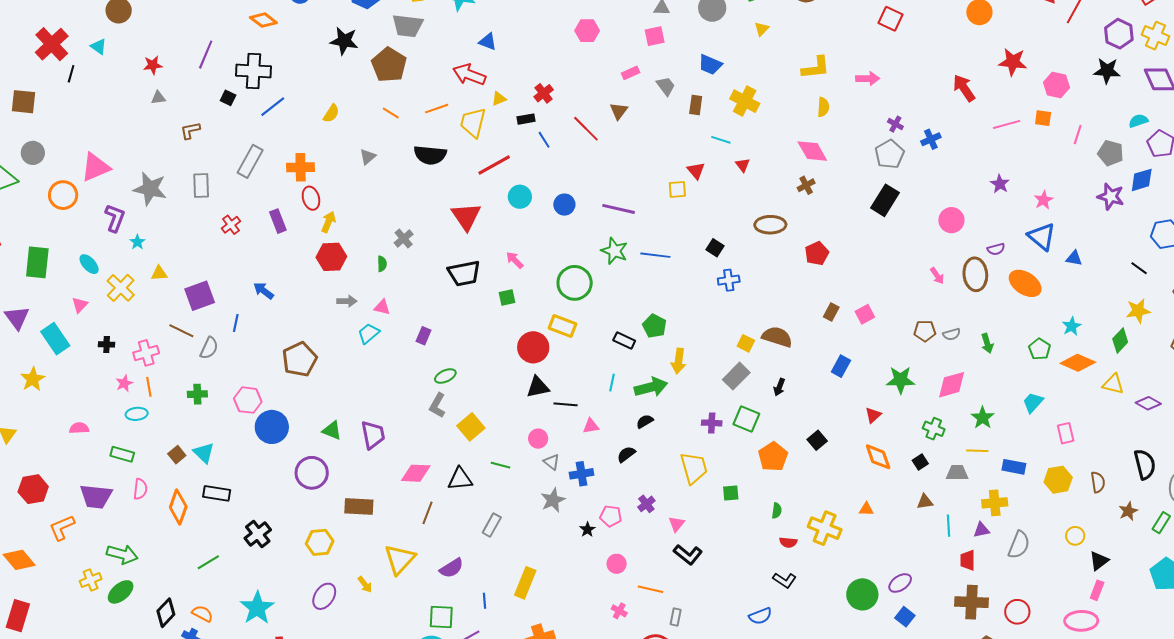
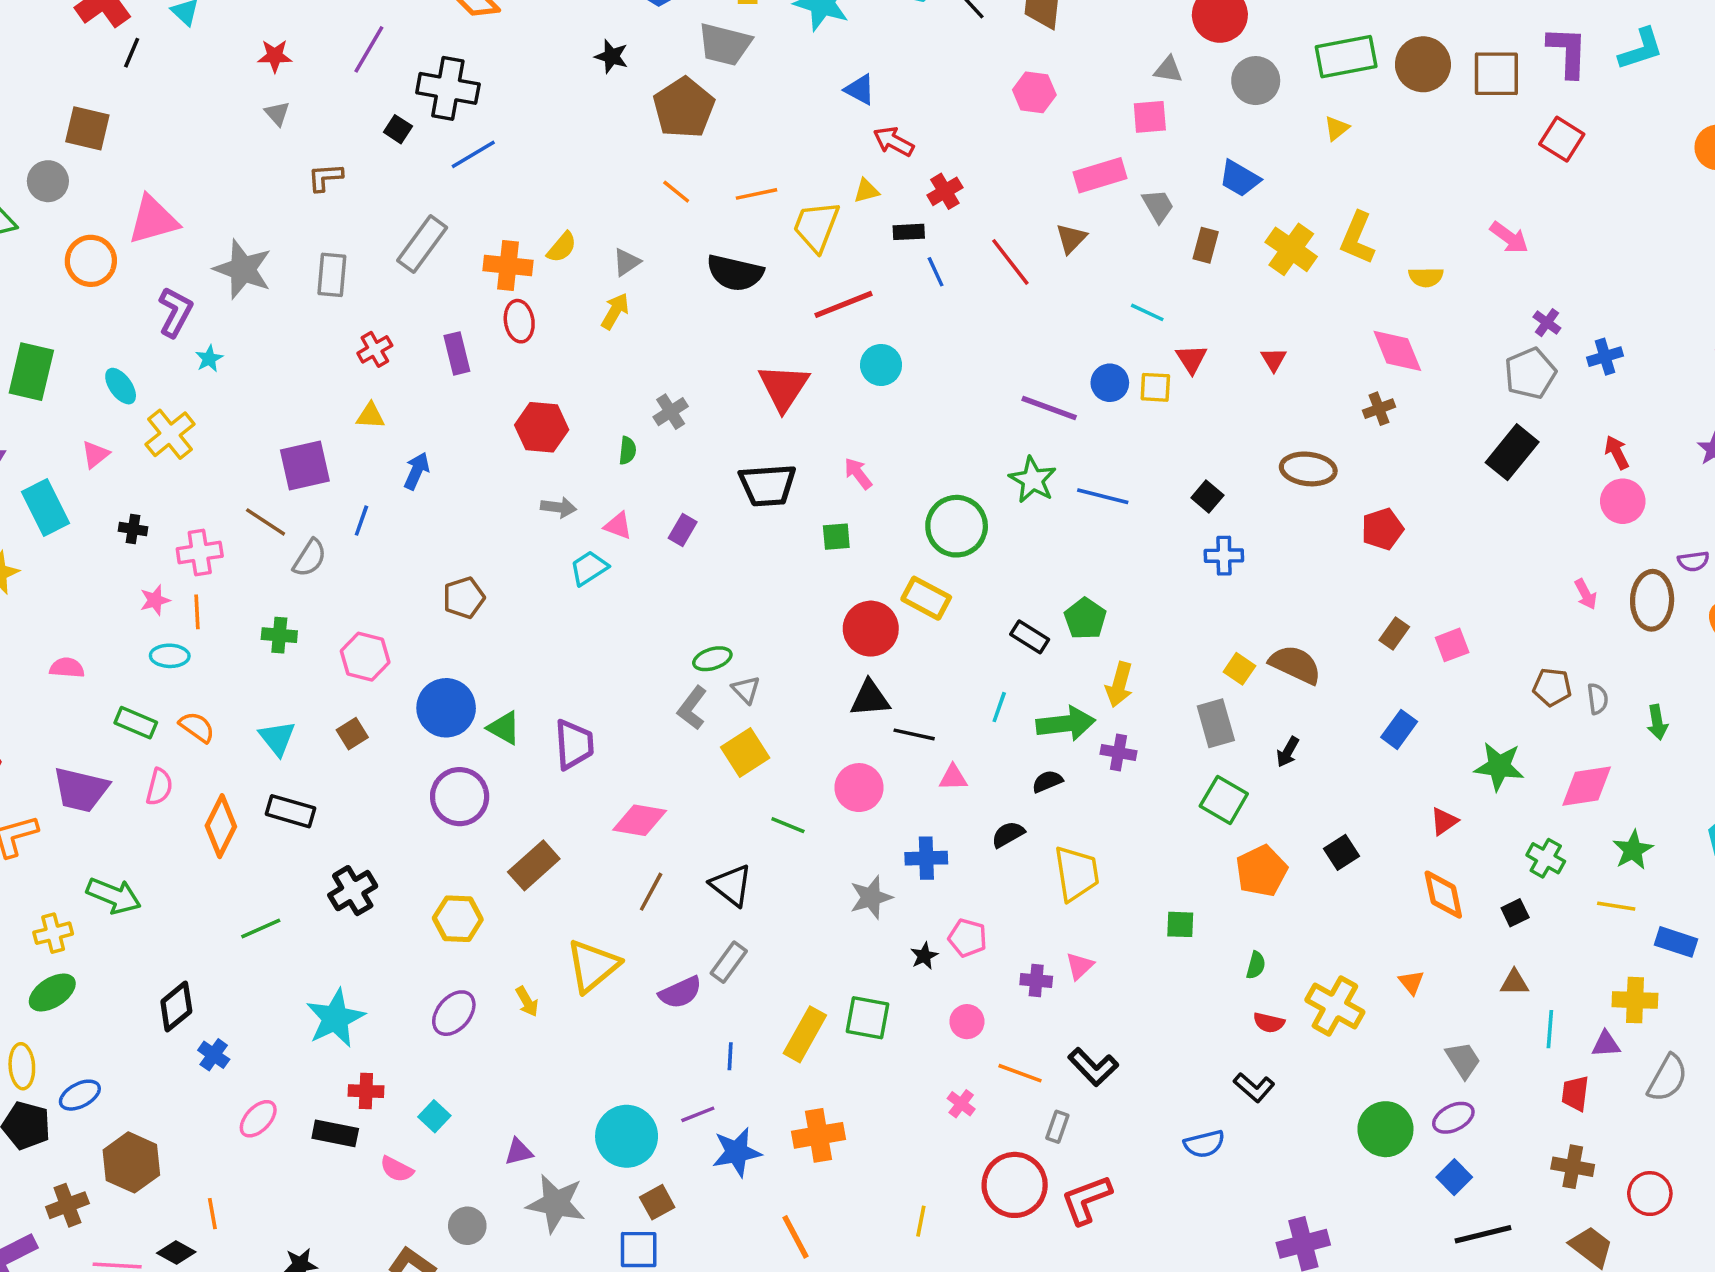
black star: (344, 41) -> (611, 56), size x0.7
yellow L-shape: (816, 68) -> (1357, 238), moved, turned 112
pink rectangle: (631, 73) -> (1100, 175), size x1.6
red arrow: (469, 75) -> (894, 141), moved, size x0.7
pink arrow: (868, 79) -> (1509, 238), turned 30
red arrow: (964, 88) -> (1617, 452), moved, size x0.7
gray triangle: (158, 98) -> (277, 113), turned 49
brown square: (24, 102) -> (87, 128), moved
yellow semicircle: (823, 107) -> (1426, 277), turned 78
yellow semicircle: (331, 113) -> (562, 247), moved
cyan line: (721, 140) -> (1147, 312), moved
blue circle: (564, 205) -> (1110, 383), moved
yellow arrow: (329, 222) -> (615, 311), moved
yellow triangle: (159, 273) -> (370, 416), moved
blue arrow: (264, 291) -> (417, 471), turned 70
gray semicircle: (952, 334) -> (1598, 699), turned -90
purple rectangle: (423, 336) -> (683, 530), moved
brown pentagon: (300, 359) -> (464, 598), size x0.7
gray rectangle: (736, 376) -> (1216, 723), turned -68
purple cross: (712, 423) -> (1119, 753), moved
blue circle: (272, 427) -> (446, 708), moved
pink circle: (538, 439) -> (859, 788), size x1.4
brown square: (177, 455) -> (352, 734), moved
gray triangle: (552, 462) -> (746, 690), moved
yellow trapezoid: (694, 468) -> (1077, 874), moved
gray trapezoid: (957, 473) -> (1463, 1060), moved, turned 50
black triangle: (460, 479) -> (731, 885), moved, turned 36
purple cross: (646, 504) -> (1036, 981), moved, turned 36
brown rectangle: (359, 506) -> (534, 865), turned -52
orange triangle: (866, 509) -> (1411, 982), turned 42
gray rectangle: (492, 525) -> (729, 962), moved
black L-shape: (688, 555) -> (1093, 1067), moved
green ellipse: (121, 592) -> (52, 993), moved
brown cross: (971, 602) -> (1573, 1167), size x0.7
orange semicircle: (202, 614) -> (197, 727), moved
green square: (441, 617) -> (867, 1018), moved

